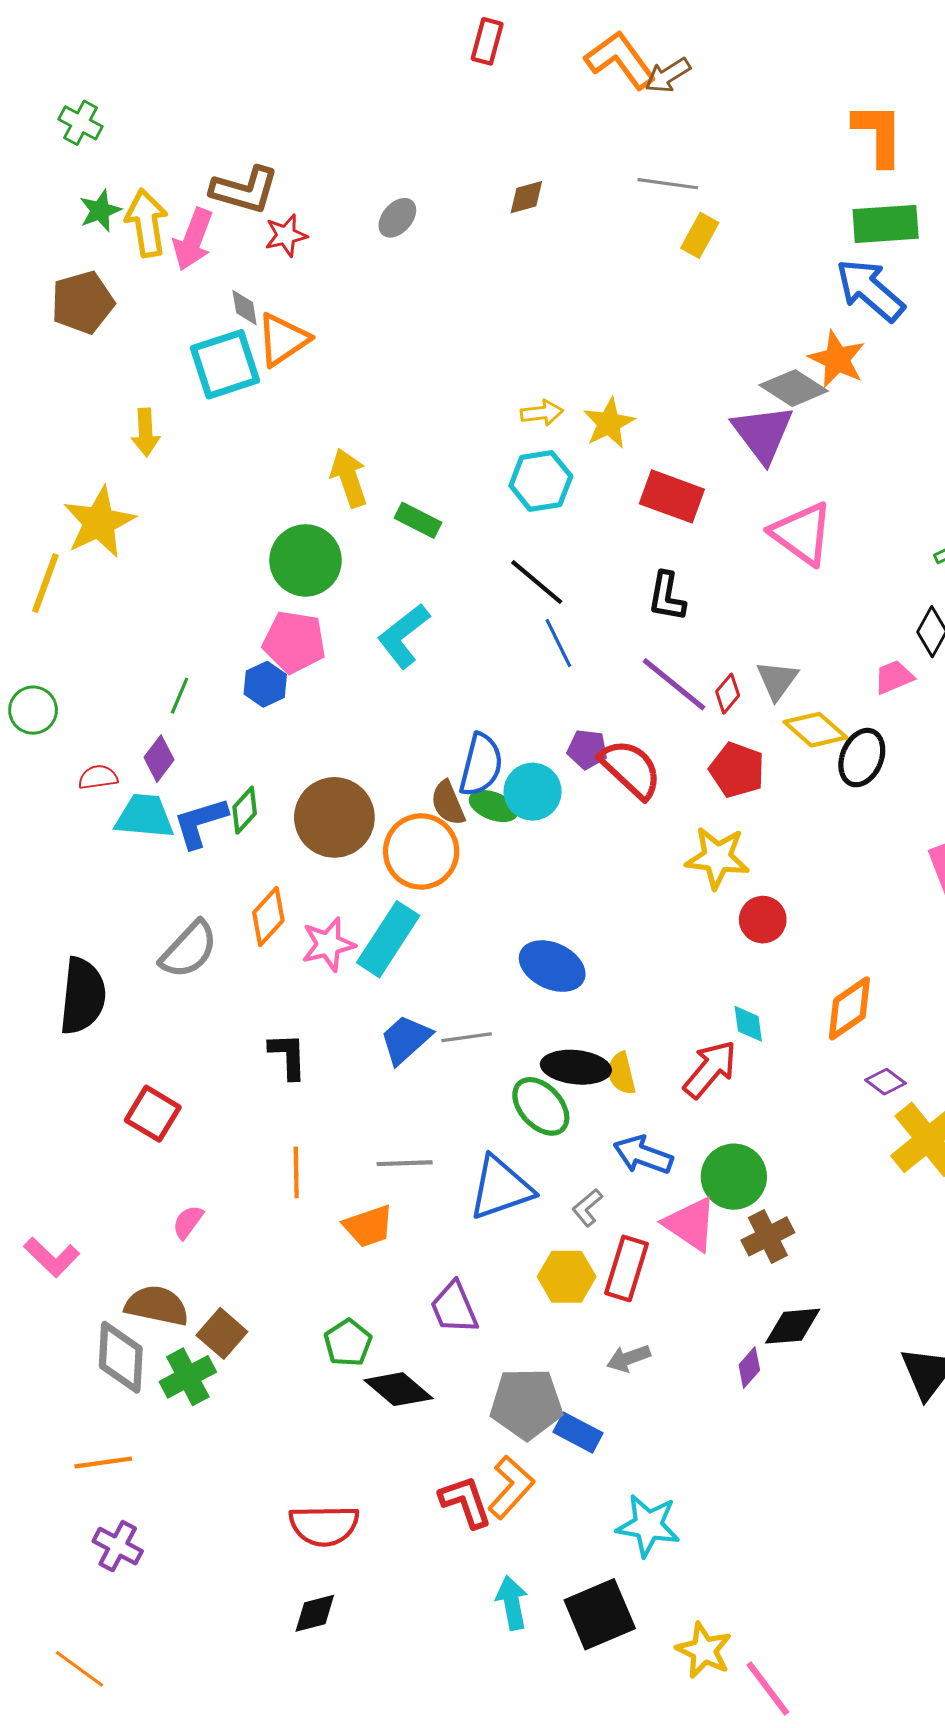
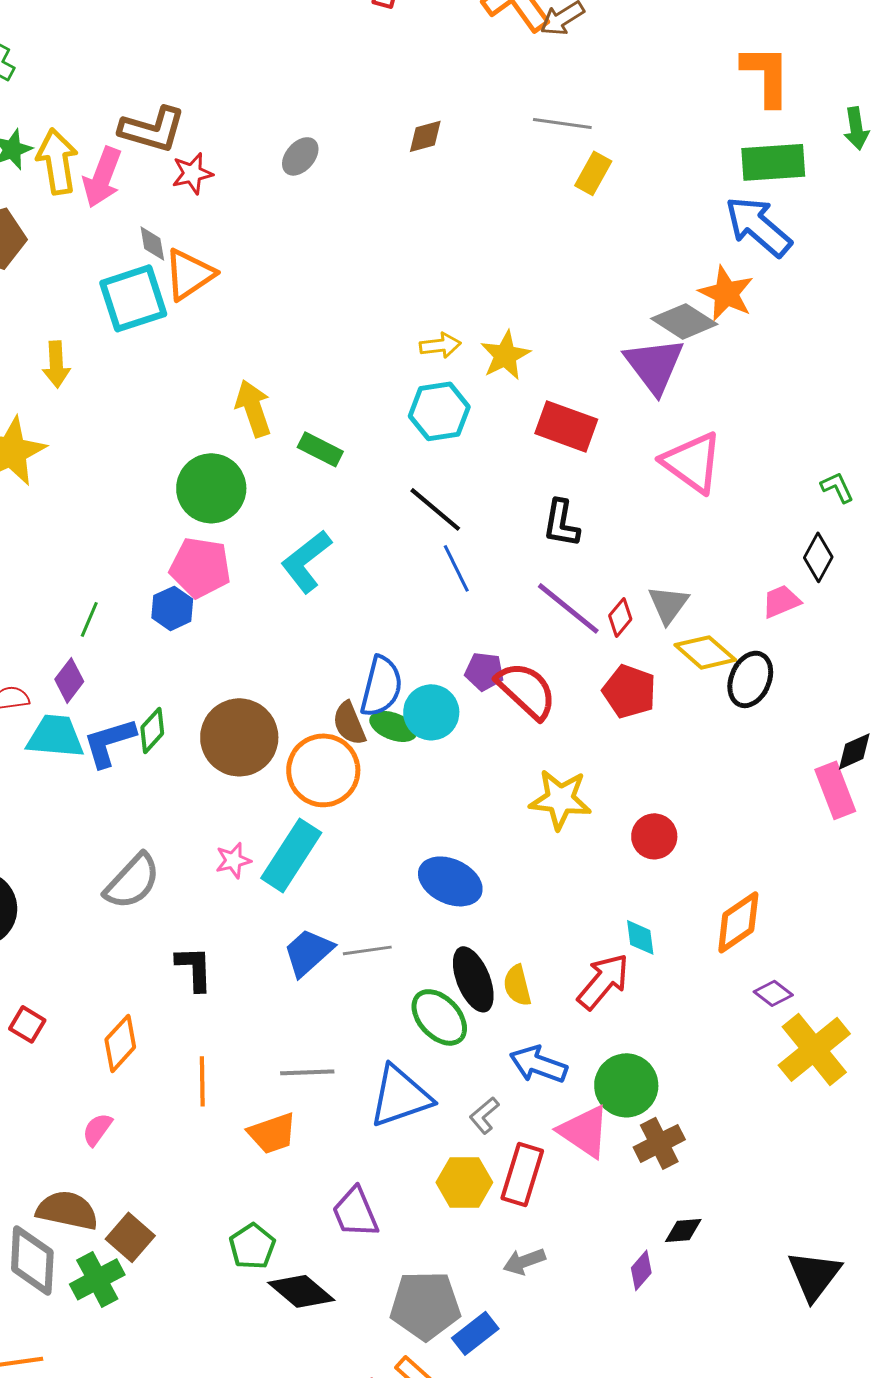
yellow star: (717, 858) -> (560, 799), moved
orange diamond: (268, 917) -> (120, 1043), moved
pink star: (328, 944) -> (233, 860), size x0.7
gray semicircle: (189, 950) -> (132, 881), moved
black ellipse: (576, 1067) -> (473, 979), turned 62
red square: (153, 1114) -> (27, 1024), moved, size x0.7
black diamond: (793, 1326) -> (683, 1230), size x0.7
blue rectangle: (578, 1433) -> (475, 1333), turned -66

